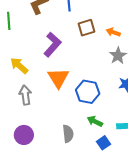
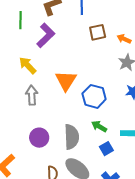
purple L-shape: (52, 45) -> (46, 36), moved
gray semicircle: (68, 134) -> (72, 137), size x1.4
purple circle: (24, 135) -> (39, 138), moved

